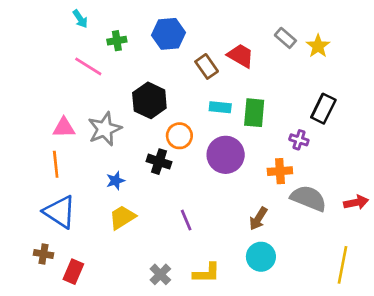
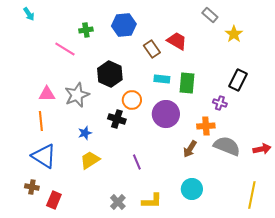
cyan arrow: (80, 19) -> (29, 14), moved
gray rectangle: (285, 38) -> (210, 15), moved
brown arrow: (258, 219) -> (190, 149), moved

